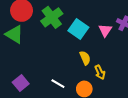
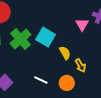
green cross: (52, 17) -> (20, 39), moved
cyan square: (78, 29) -> (46, 37), moved

